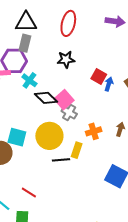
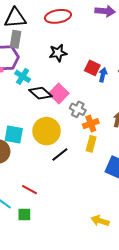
red ellipse: (68, 23) -> (58, 16), turned 70
gray cross: (69, 113) -> (78, 109), moved
yellow rectangle: (77, 150) -> (91, 144), moved
black line: (61, 160) -> (60, 155), turned -30

